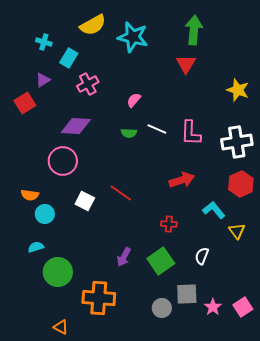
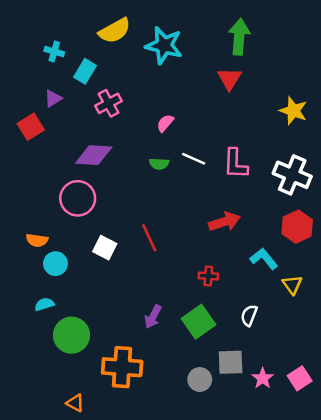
white cross: (237, 142) -> (292, 175), turned 32
red line: (121, 193) -> (149, 238), turned 30

